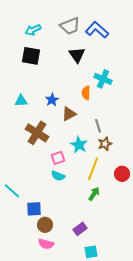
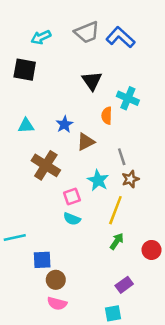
black triangle: (77, 55) -> (92, 81), moved
black square: (31, 56) -> (25, 70), moved
red circle: (122, 174) -> (152, 250), moved
cyan line: (12, 191) -> (15, 238), turned -54
purple rectangle: (80, 229) -> (124, 285), moved

